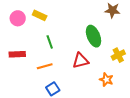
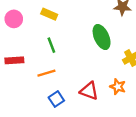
yellow rectangle: (40, 15) -> (49, 14), moved
red triangle: (81, 61) -> (89, 91), moved, turned 36

